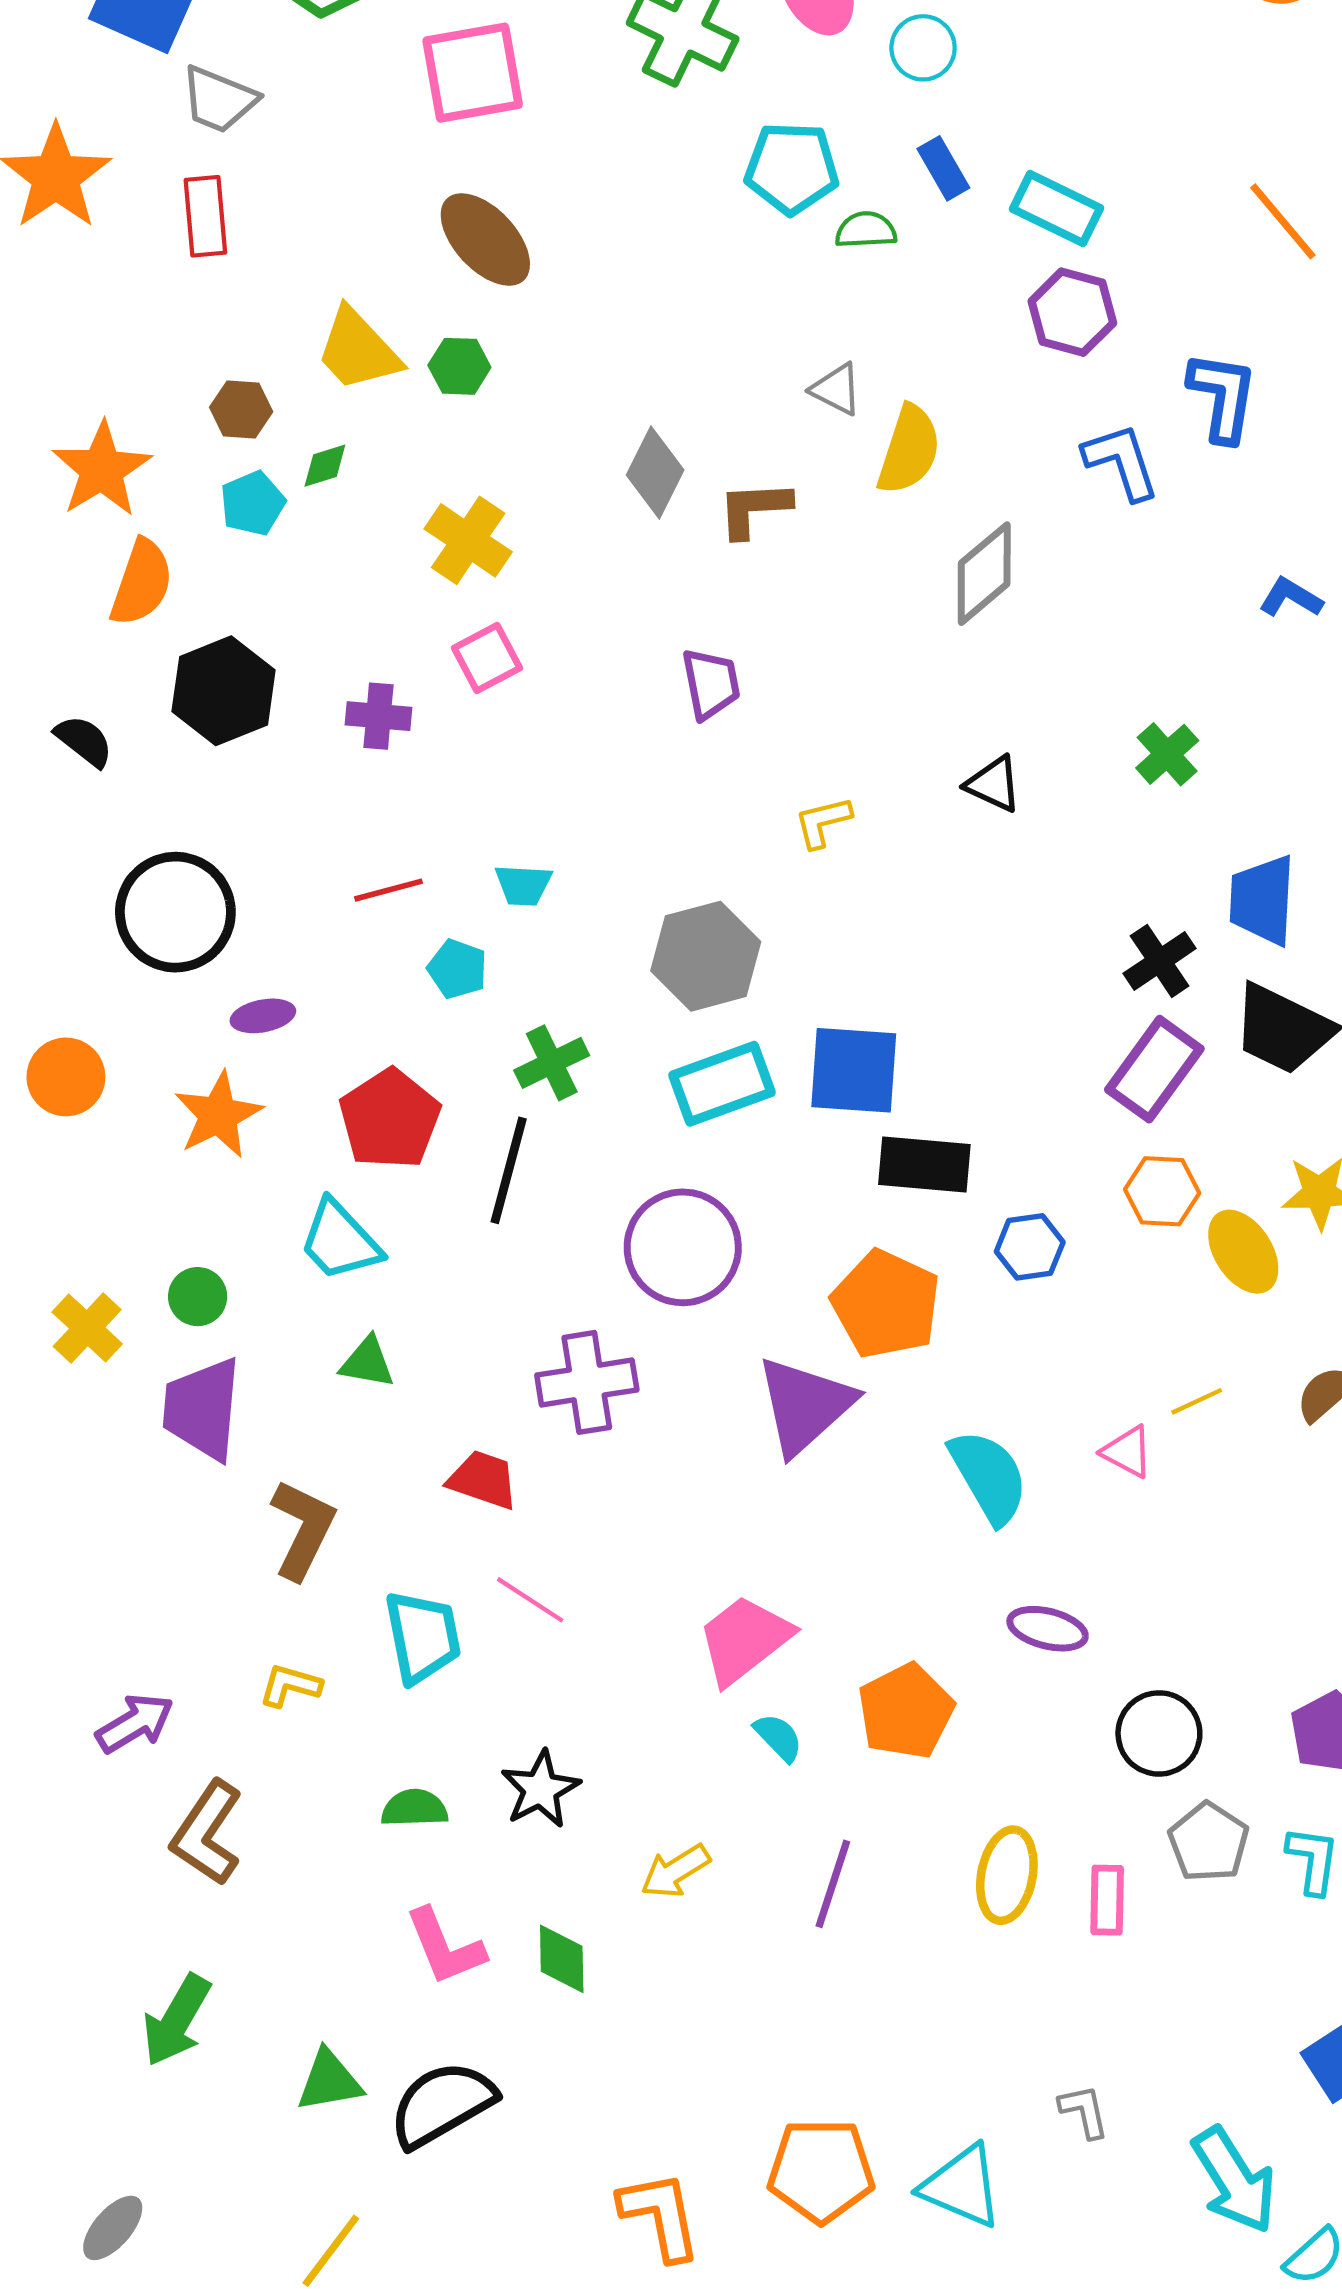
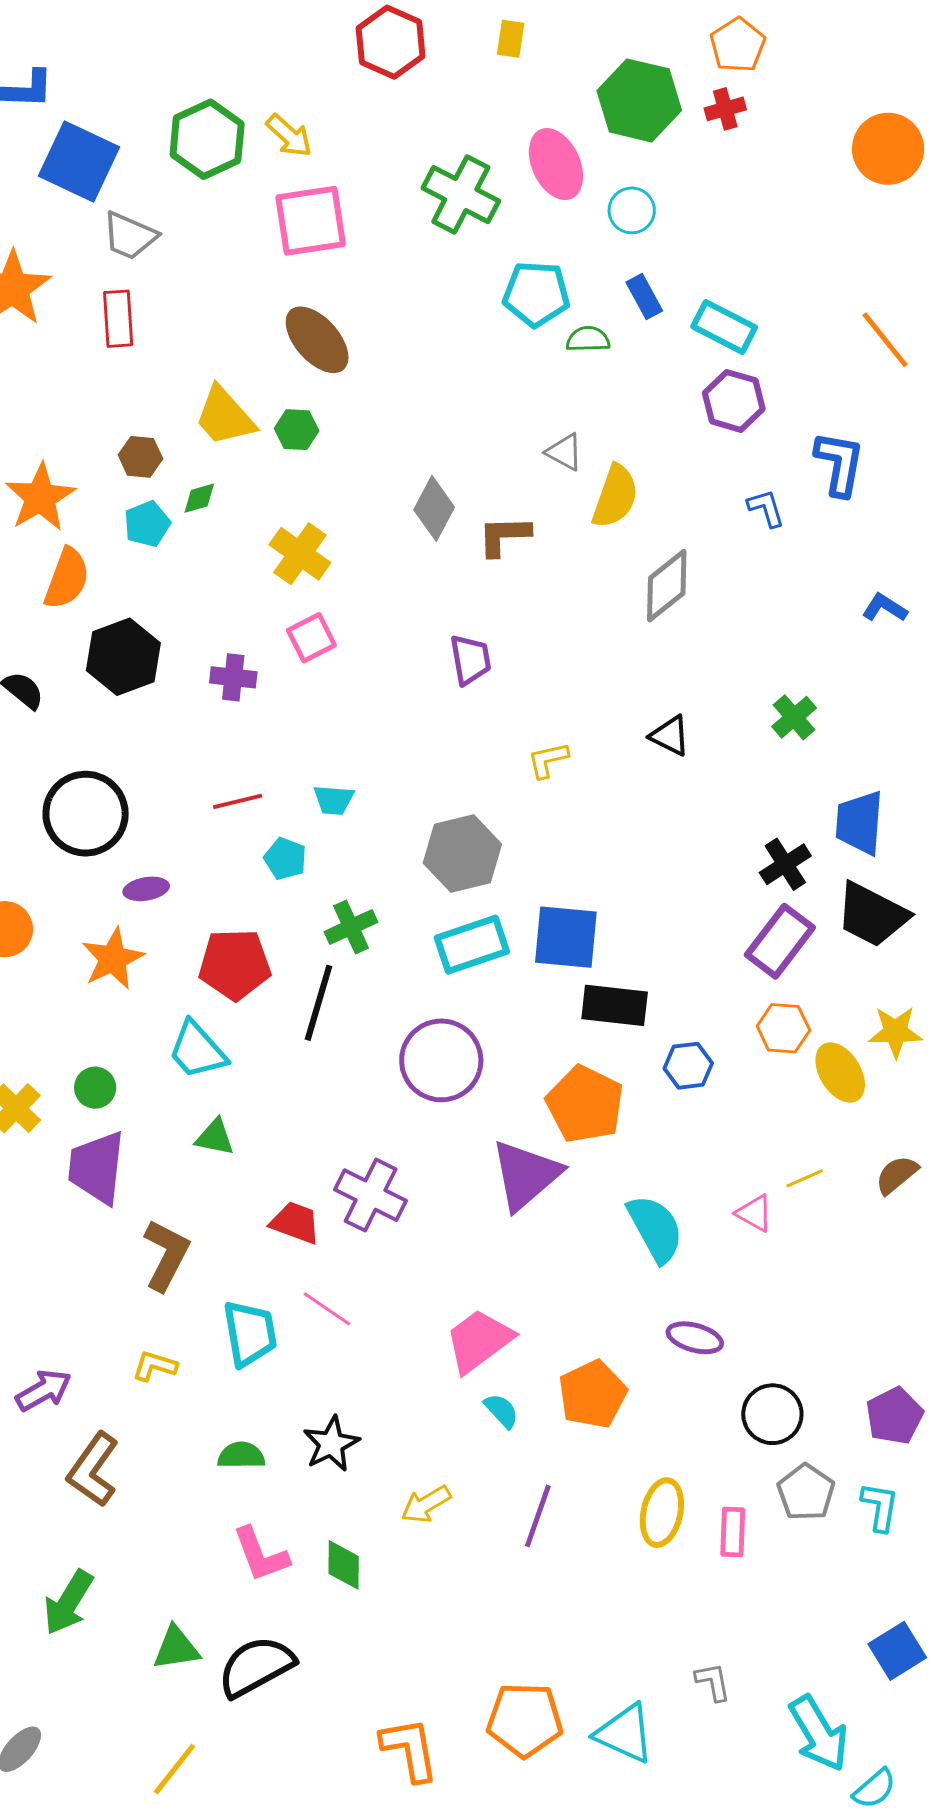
blue L-shape: (1121, 462) -> (766, 508), size x0.7
red pentagon: (390, 1119) -> (235, 964), turned 30
purple cross: (587, 1382) -> (371, 1195), moved, turned 34

